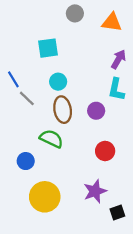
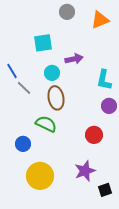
orange triangle: (112, 22) -> (100, 20), turned -30
purple arrow: (119, 59) -> (74, 59), moved, turned 48
purple circle: (96, 111) -> (109, 106), moved

